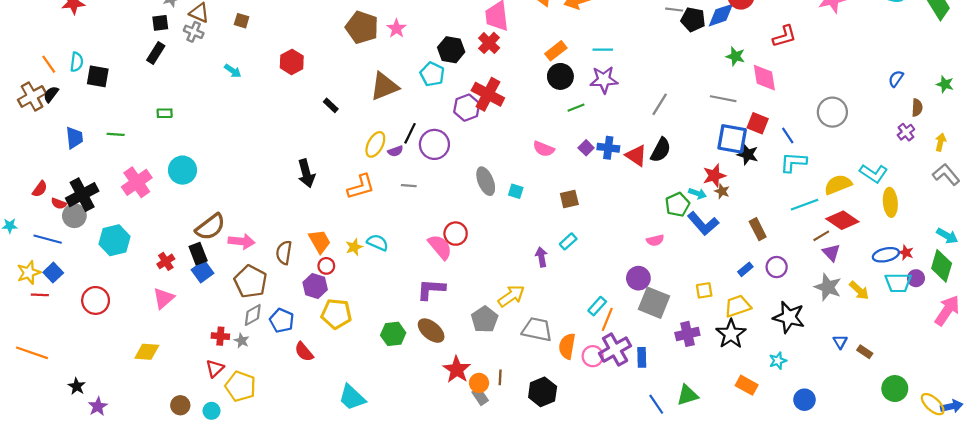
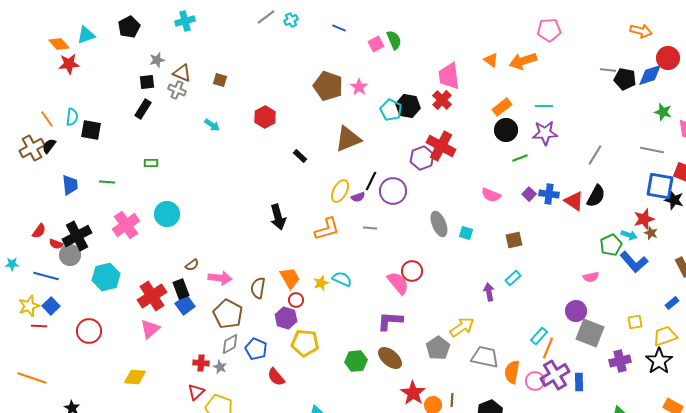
cyan pentagon: (432, 74) -> (391, 110), moved
brown semicircle: (210, 227) -> (192, 265), size x0.5
red cross: (166, 261) -> (152, 296), size x1.8

